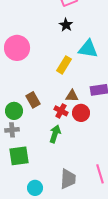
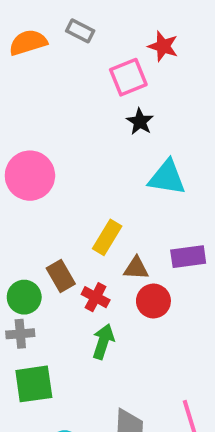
black star: (66, 25) -> (140, 122), moved
yellow rectangle: (64, 65) -> (107, 237), moved
red cross: (61, 111) -> (96, 297), moved

